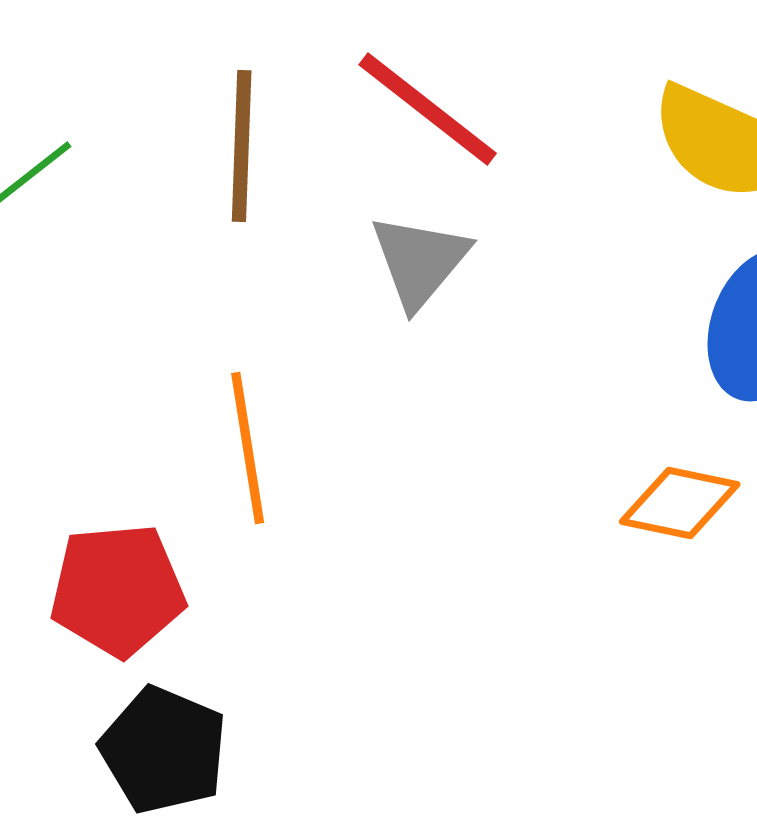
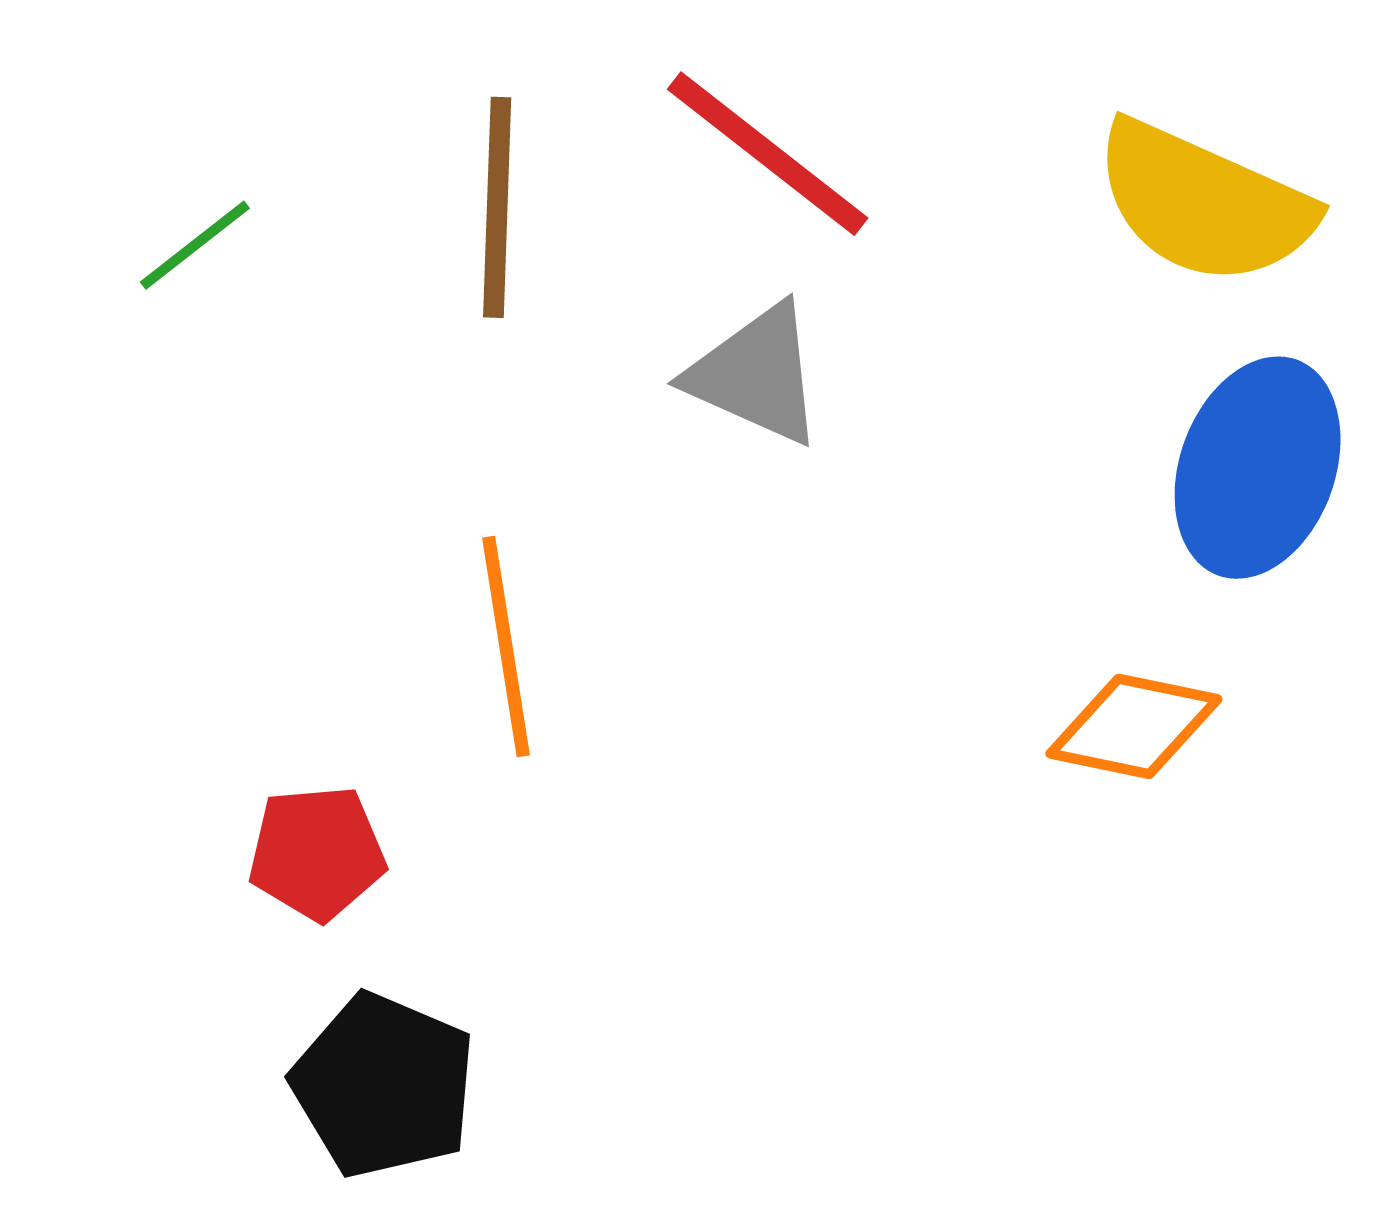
gray triangle: (420, 261) -> (756, 375), turned -46
red pentagon: (118, 590) -> (317, 853), size x0.7

